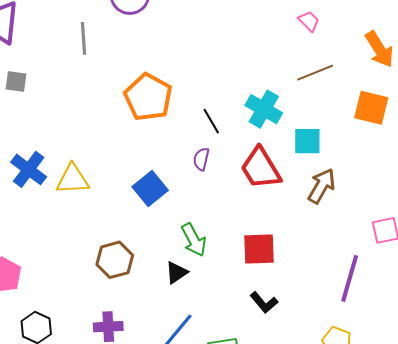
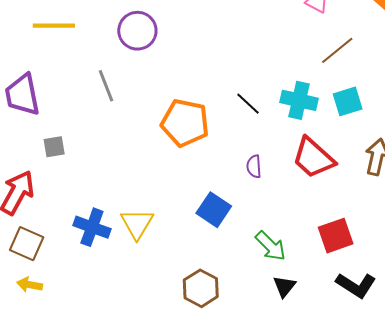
black line: (211, 121) -> (248, 104), moved
cyan square: (307, 141) -> (348, 101), moved
yellow triangle: (73, 179) -> (137, 224), turned -39
black triangle: (176, 273) -> (284, 286), moved
black L-shape: (264, 302) -> (356, 285), size x1.4

